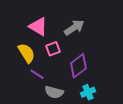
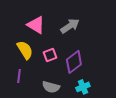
pink square: (53, 49) -> (50, 55), moved
purple line: (37, 74) -> (19, 76), moved, turned 64

